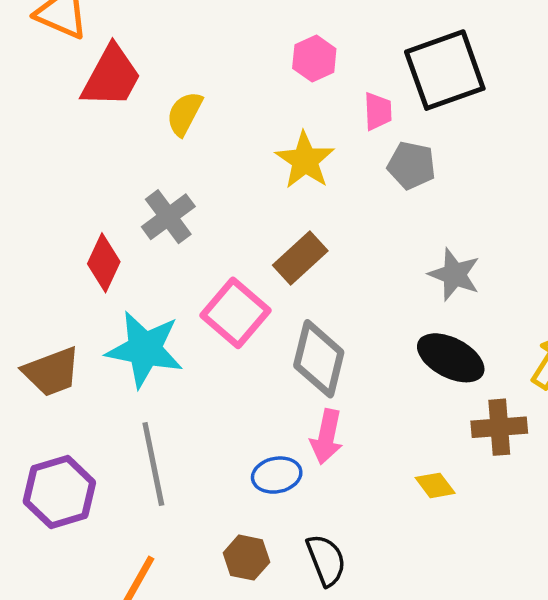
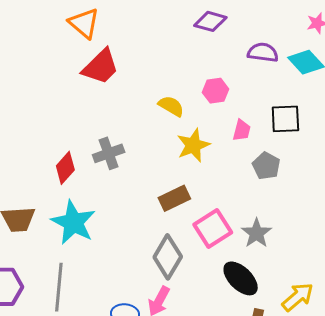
black square: (445, 70) -> (285, 119), size x0.7
yellow semicircle: (184, 114) -> (171, 106), moved, turned 76
gray pentagon: (411, 165) -> (266, 166), moved
pink square: (235, 313) -> (213, 228), moved

